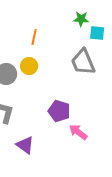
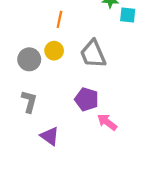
gray trapezoid: (83, 62) -> (93, 54), moved

